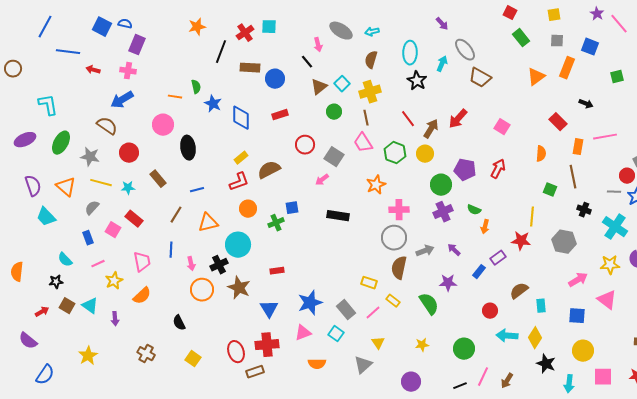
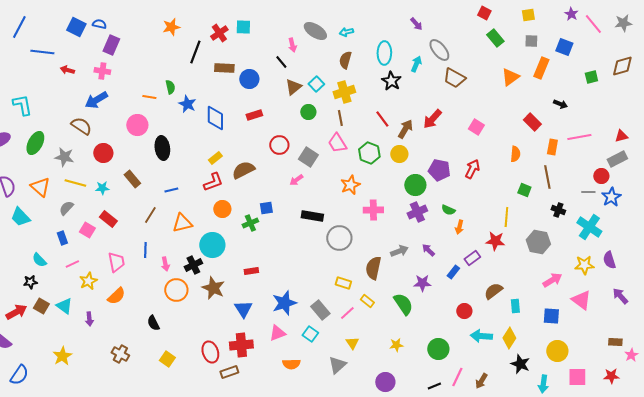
gray circle: (394, 238) -> (339, 238), moved
red arrow: (42, 312) -> (16, 312), size x1.5

